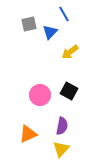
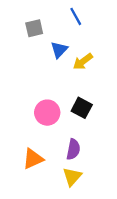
blue triangle: (50, 32) -> (59, 50), moved

